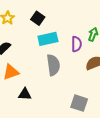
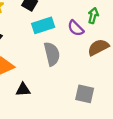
purple semicircle: (76, 44) -> (76, 28), turned 140

